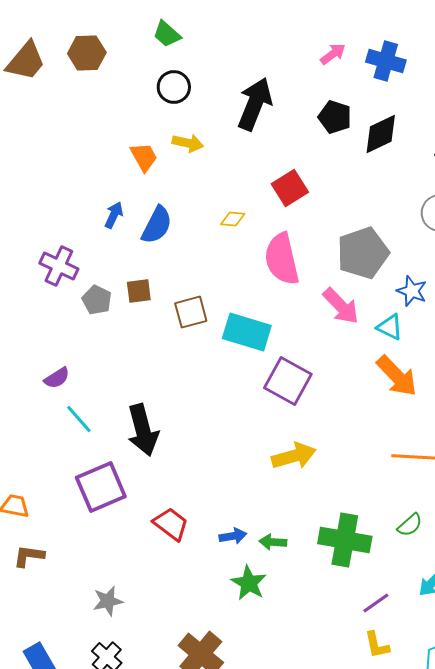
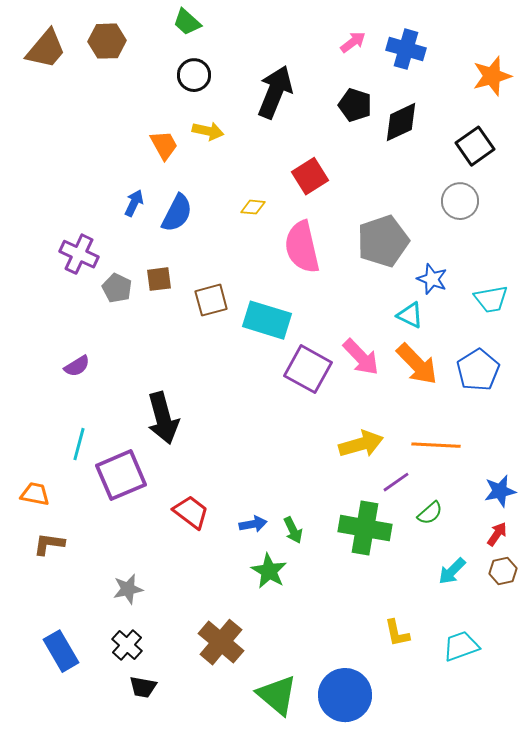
pink arrow: (341, 306) -> (361, 357), moved
cyan line: (79, 419) -> (79, 444), moved, turned 56
yellow arrow: (294, 456) -> (361, 444), moved
green arrow: (273, 542) -> (293, 530), turned -120
purple line: (376, 603) -> (396, 482), moved

